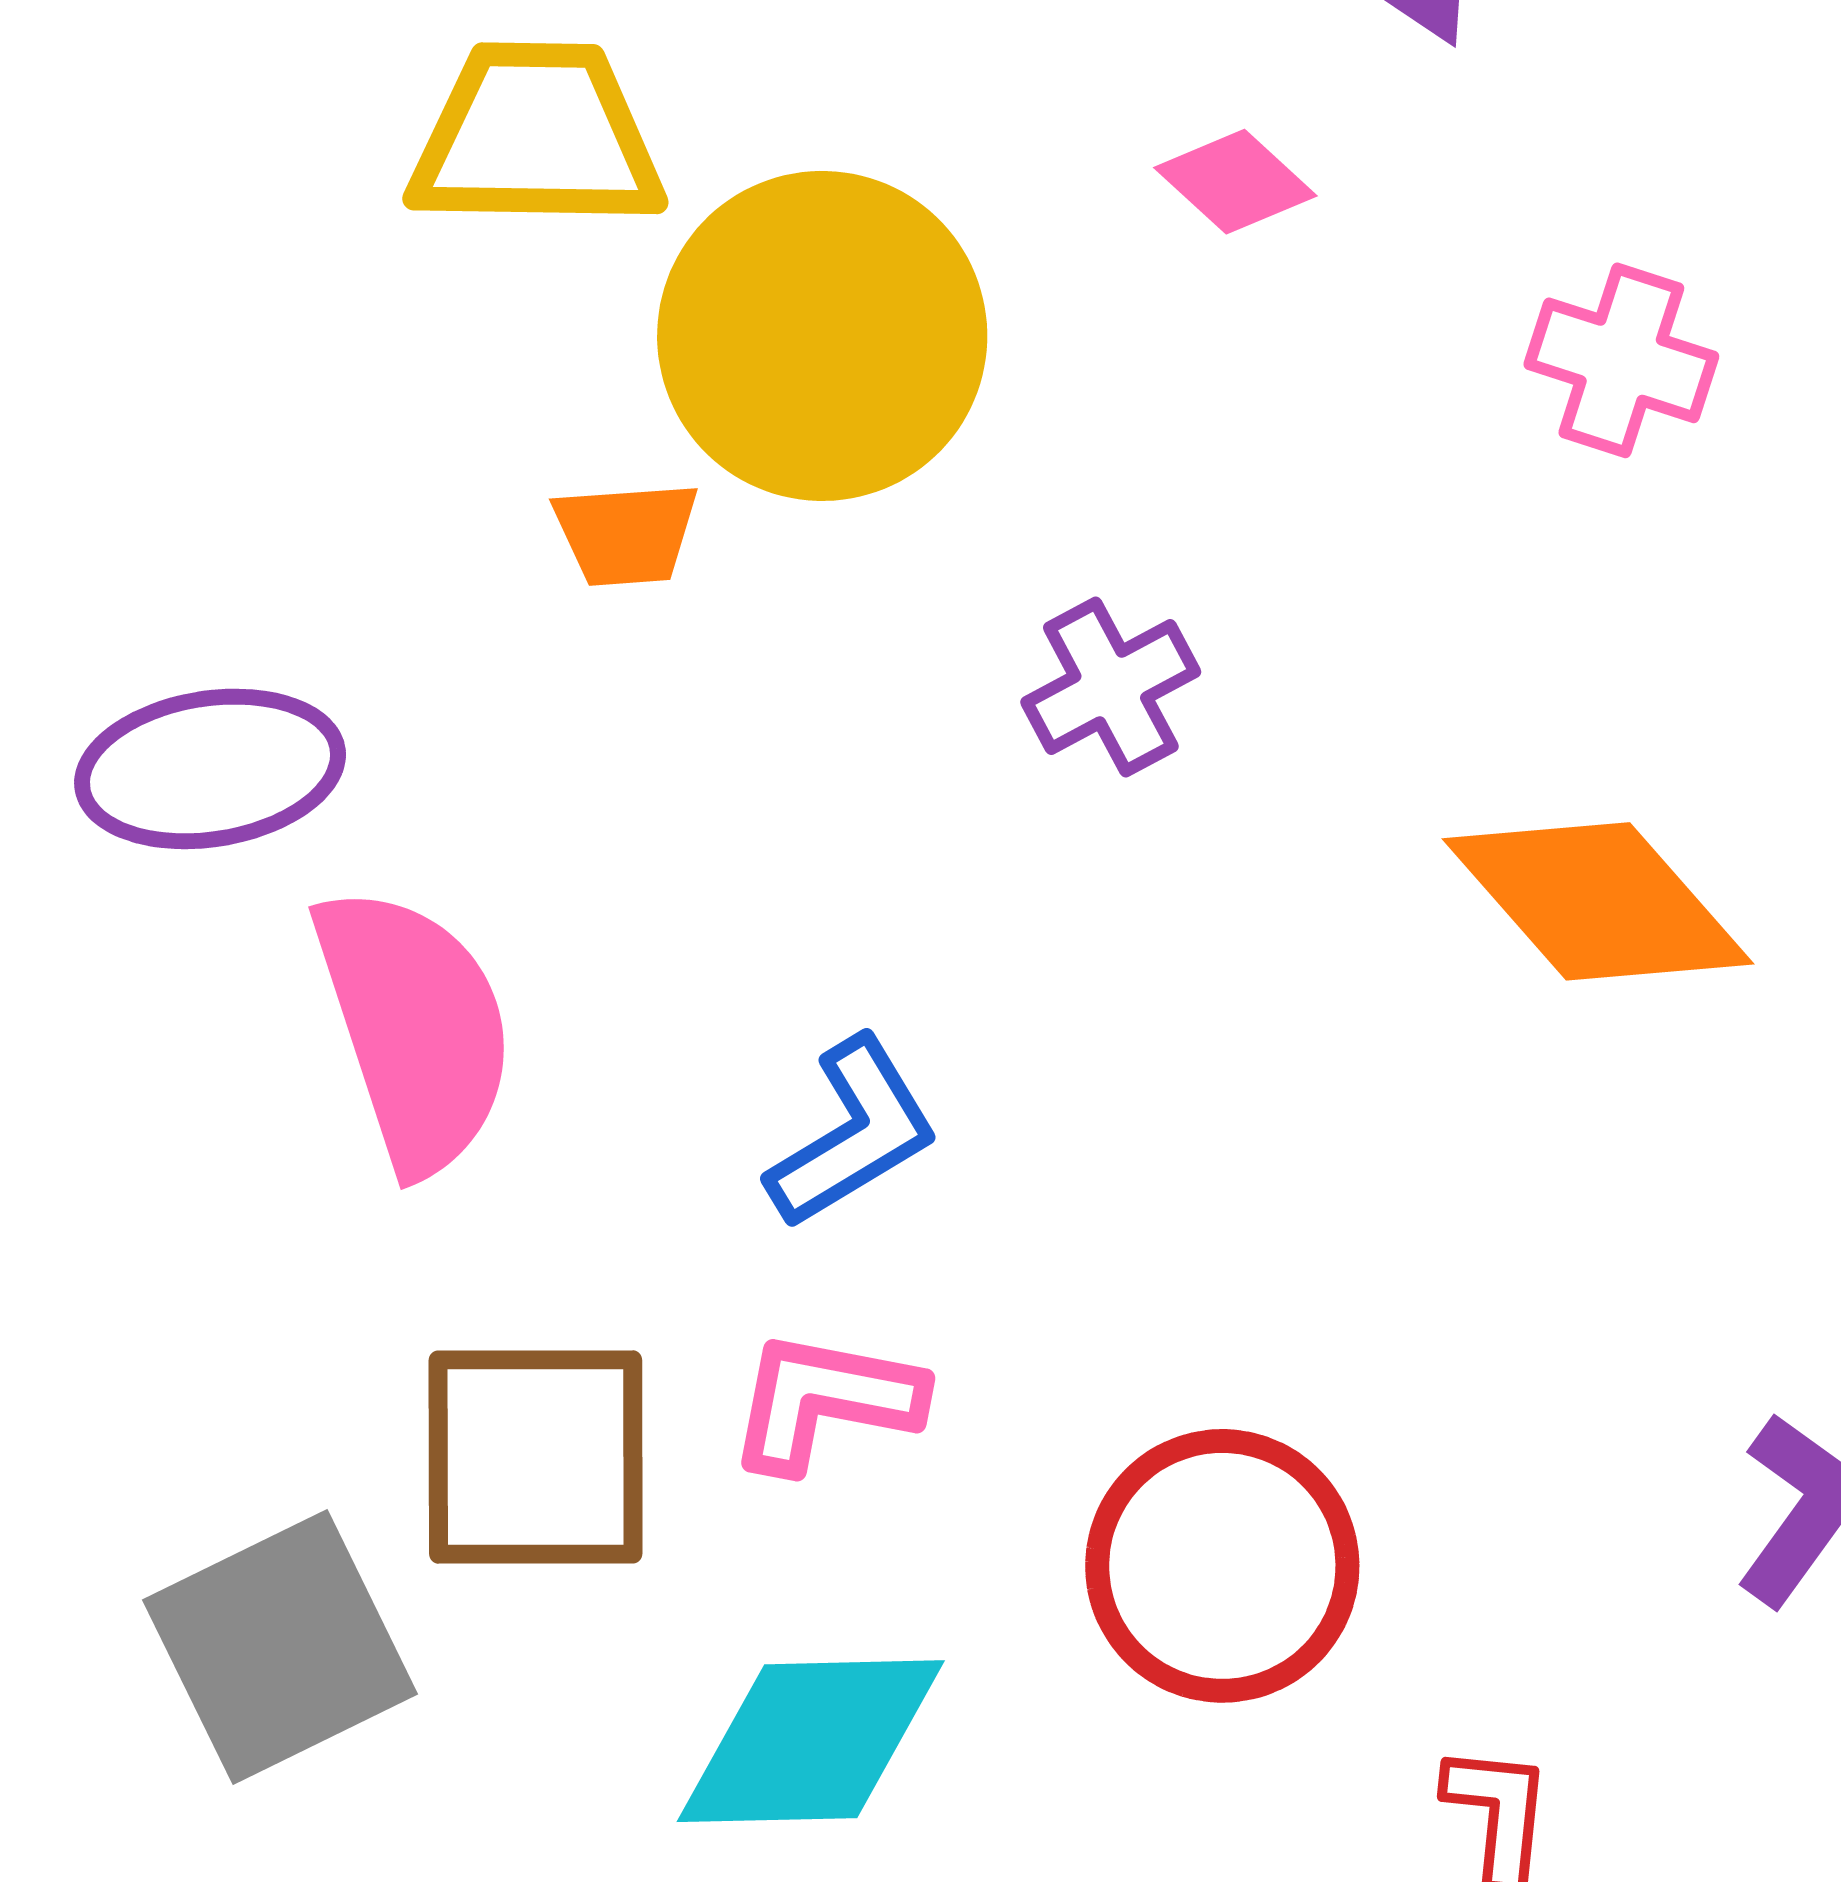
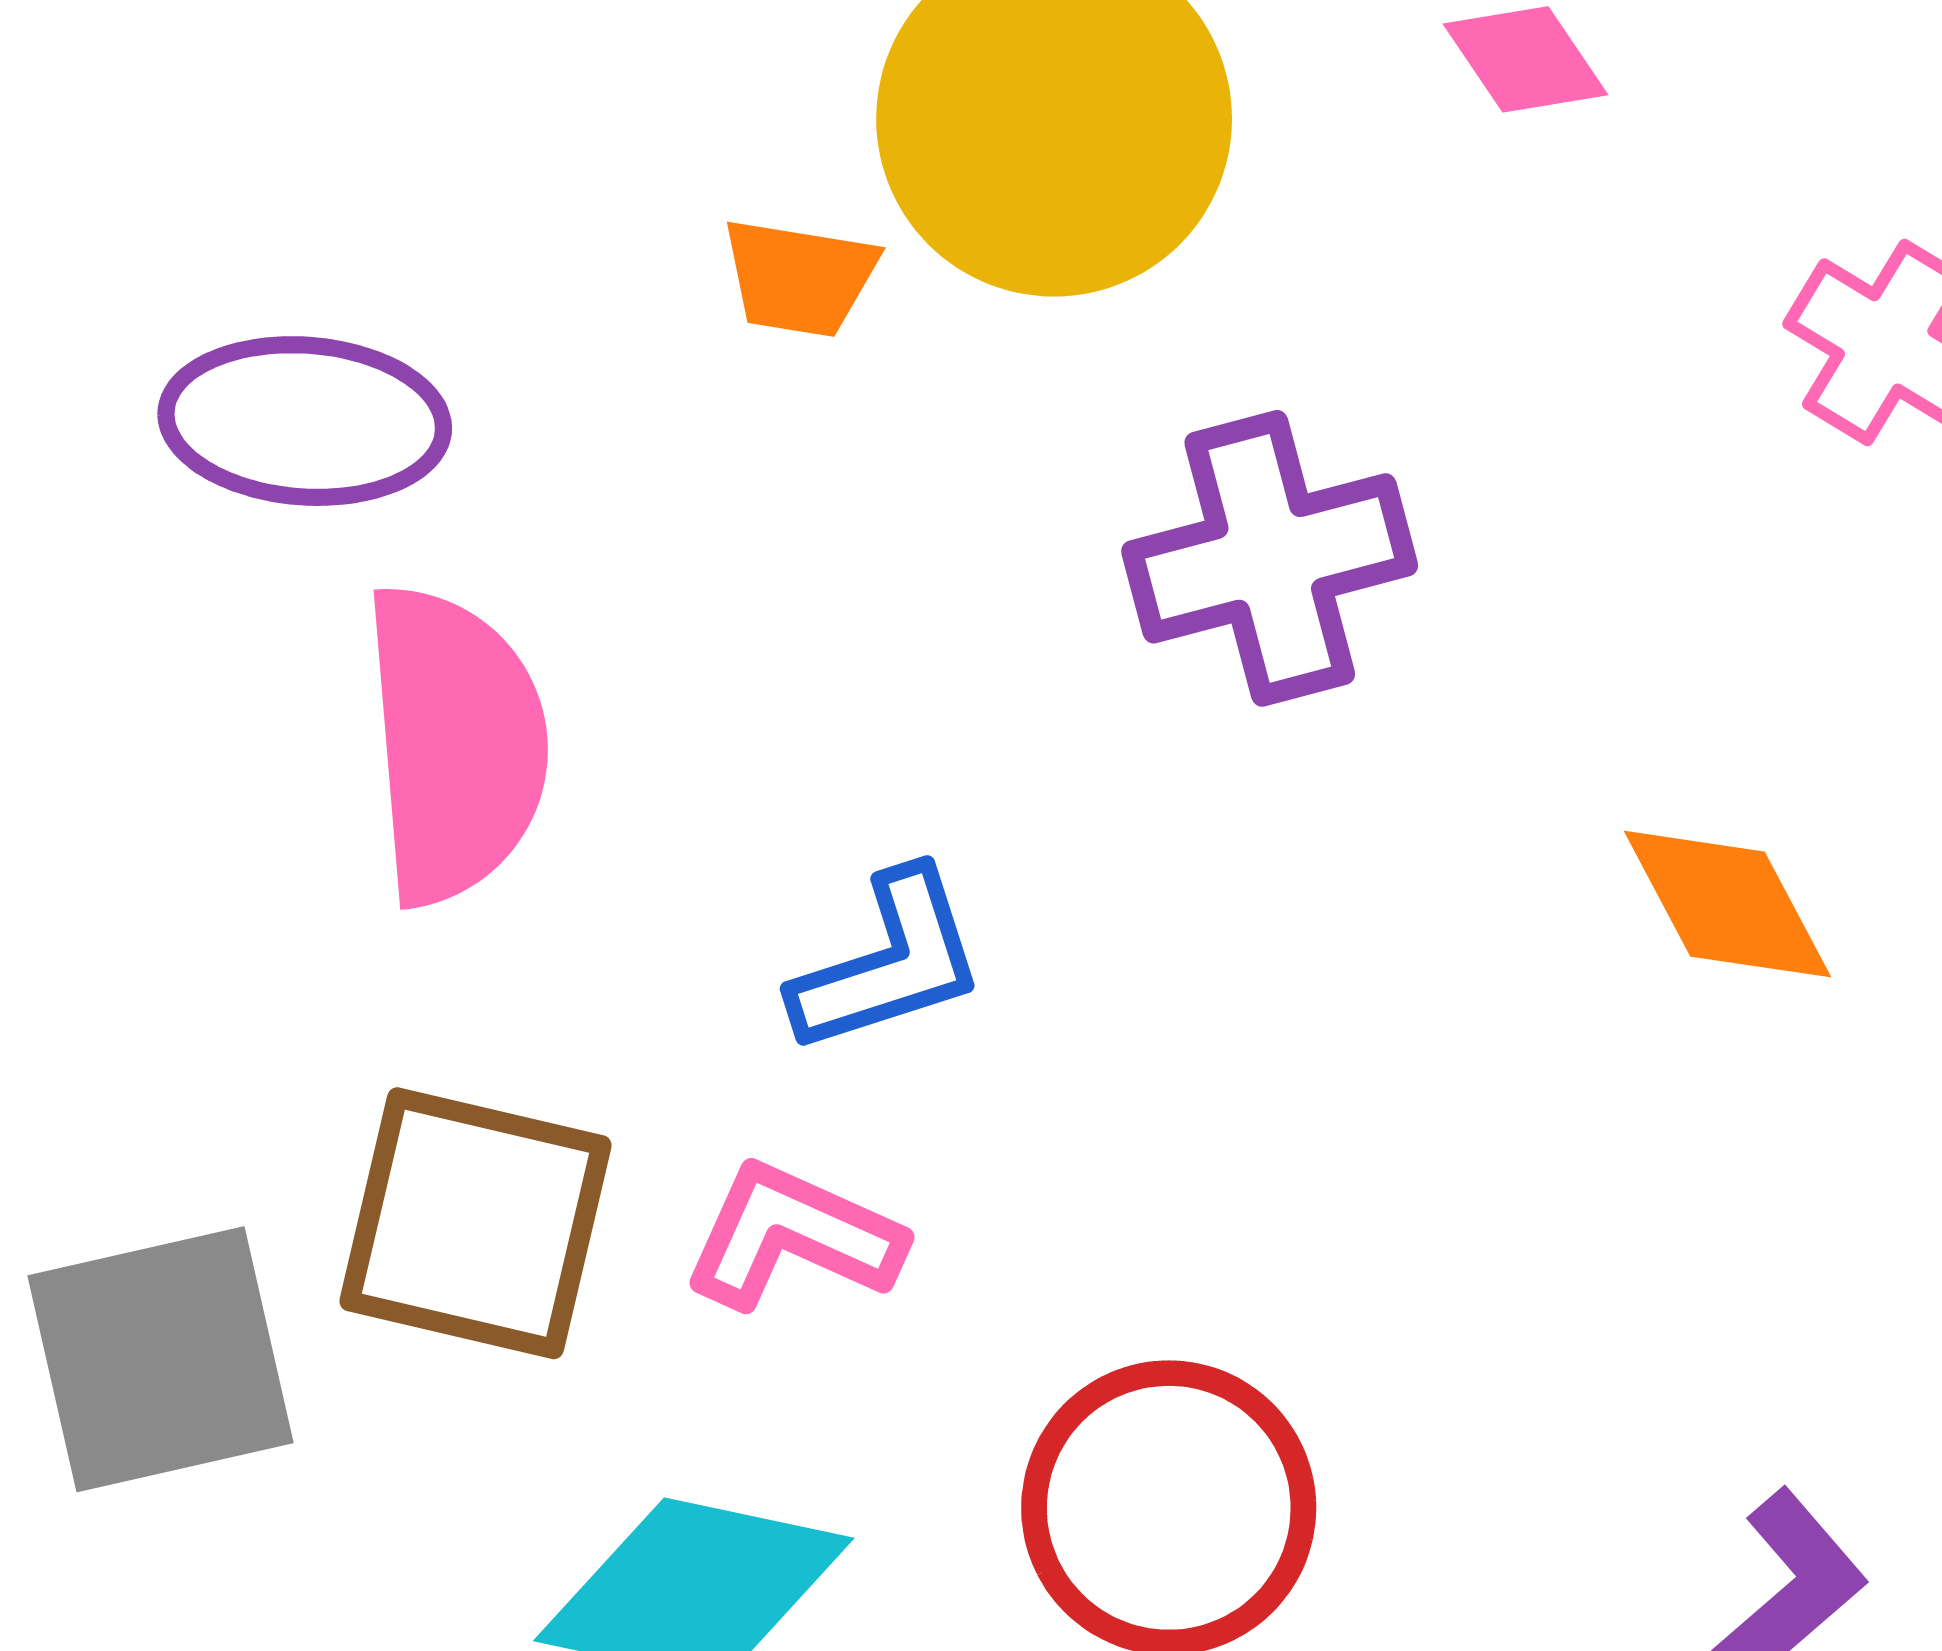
purple cross: (1111, 687) -> (1270, 558), size x1.5
orange diamond: (1598, 901) -> (1728, 904), size x0.7

